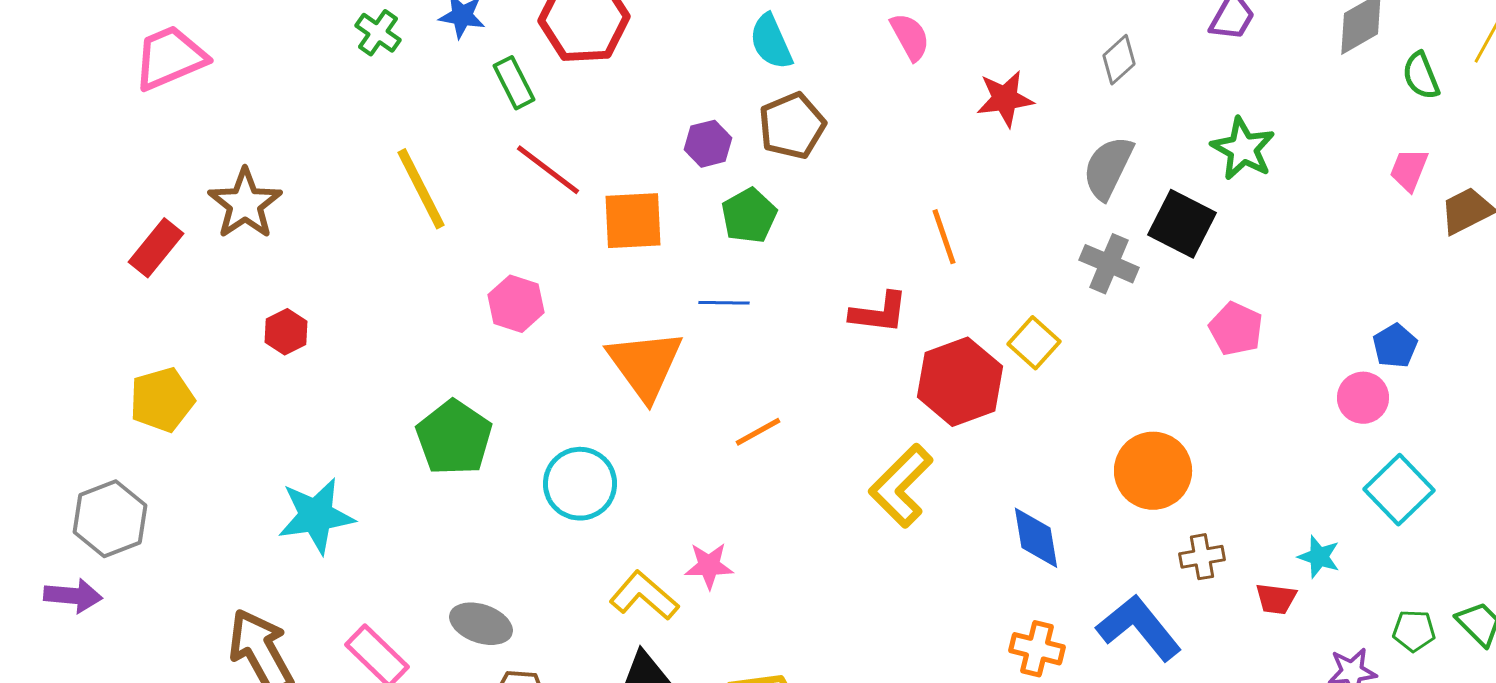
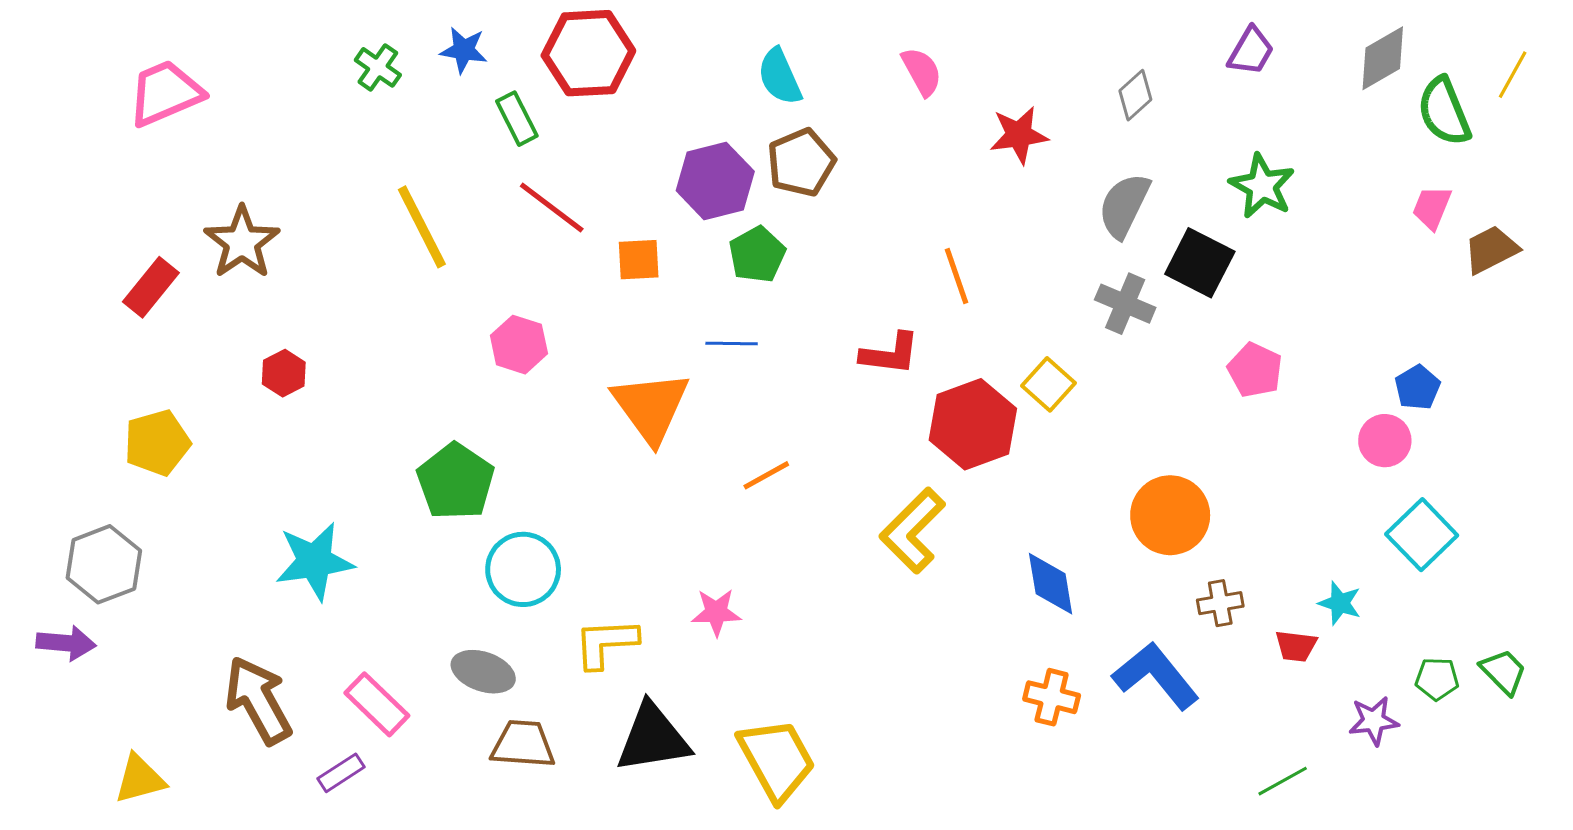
green semicircle: (1421, 76) -> (1444, 111), size x1.4
purple hexagon: (708, 144) -> (715, 181), size x1.6
orange square: (633, 221) -> (639, 260), size x0.7
cyan circle: (580, 484) -> (523, 569), moved
yellow L-shape: (644, 596) -> (606, 643), moved, turned -44

